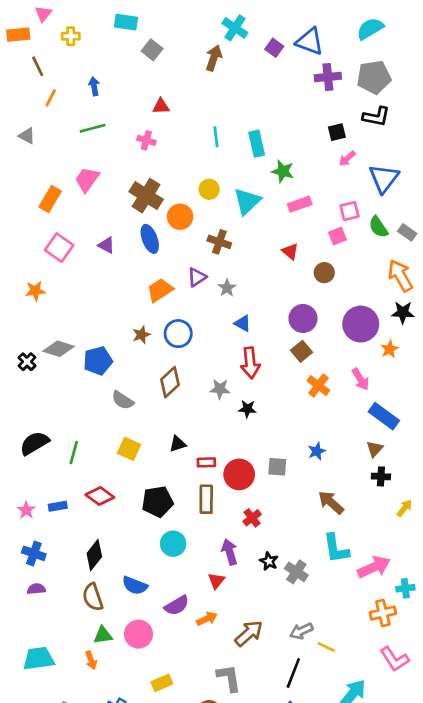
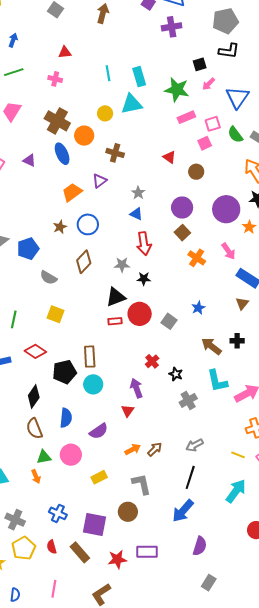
purple cross: (328, 77) -> (172, 27), moved
blue arrow: (94, 86) -> (13, 40), turned 32
green star: (283, 171) -> (177, 90), moved, size x1.4
cyan triangle: (247, 201) -> (132, 104), moved, turned 35
pink rectangle: (300, 204) -> (186, 117), moved
gray star: (227, 288) -> (138, 193), moved
black triangle: (178, 444) -> (116, 297), moved, size x1.5
gray square: (277, 467) -> (169, 321), turned 35
red circle: (239, 474) -> (140, 314), moved
black cross: (381, 476) -> (237, 341), moved
brown rectangle: (206, 499) -> (90, 357), moved
black pentagon: (158, 502) -> (64, 372), moved
black star: (269, 561) -> (176, 374), moved
gray cross: (296, 572) -> (188, 400), turned 30
blue semicircle: (135, 585) -> (66, 418), turned -102
orange arrow: (207, 619) -> (133, 449), moved
brown arrow: (249, 633) -> (155, 449), size x0.7
yellow line: (326, 647) -> (238, 455), moved
yellow rectangle: (162, 683) -> (99, 477), moved

